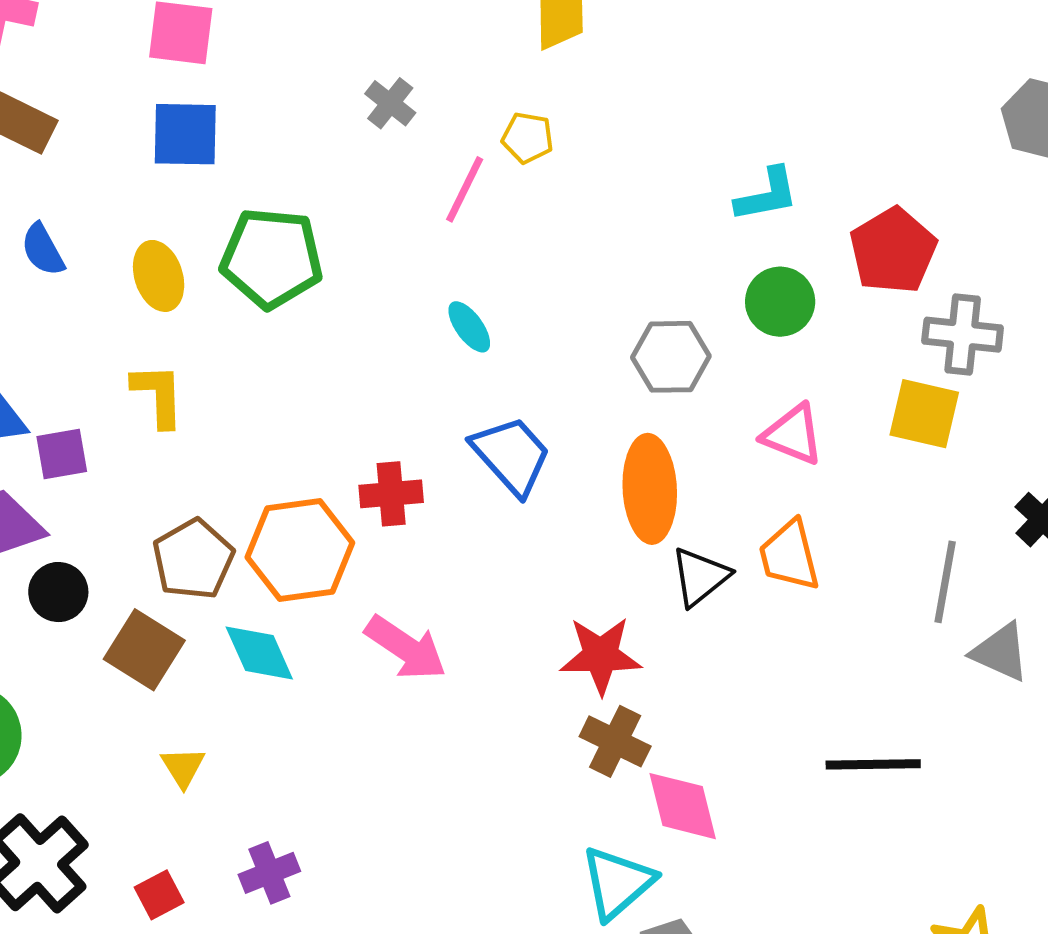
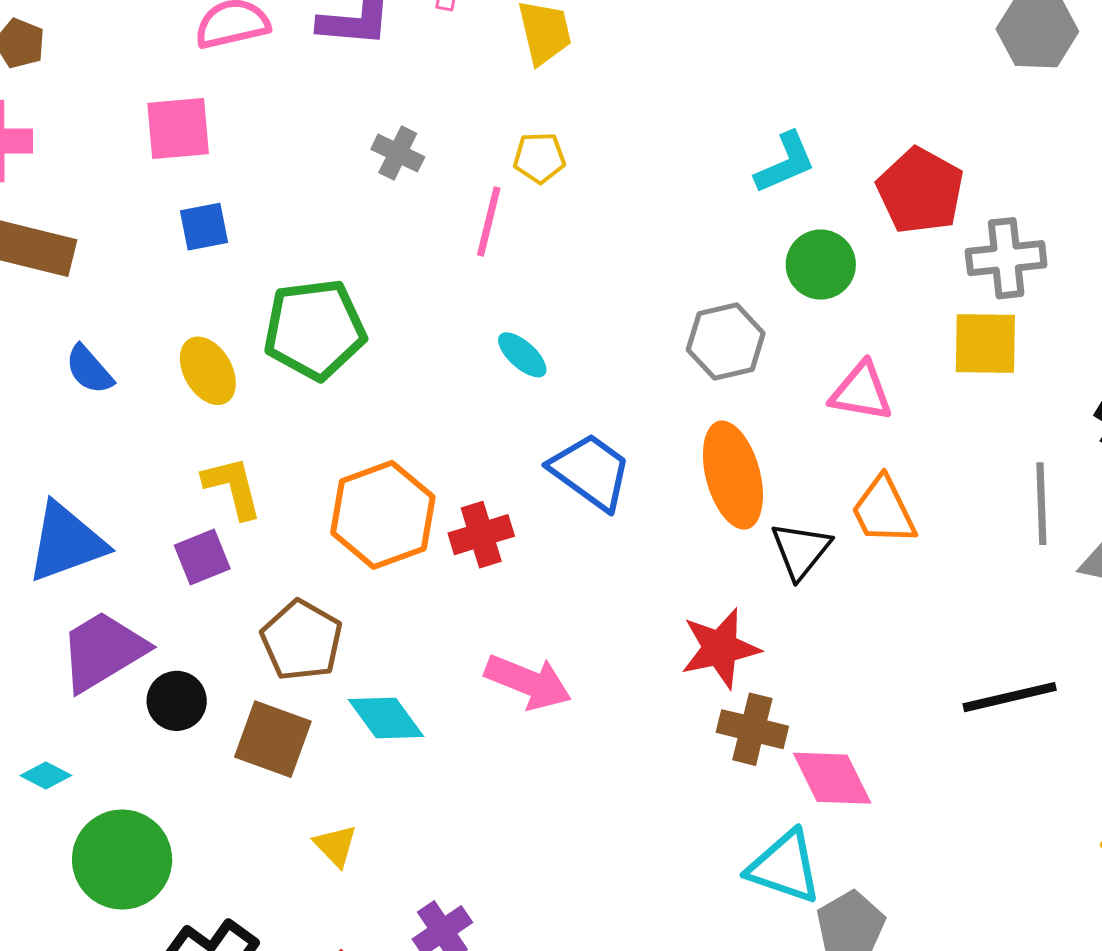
blue square: (185, 134) -> (204, 227), size x0.7
purple square: (62, 454) -> (202, 557), moved
orange hexagon: (300, 550) -> (383, 515), moved
cyan triangle: (617, 883) -> (785, 867), turned -48

